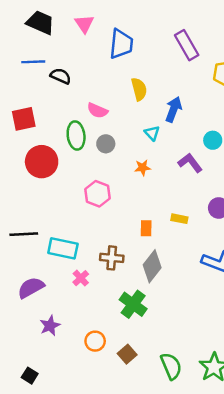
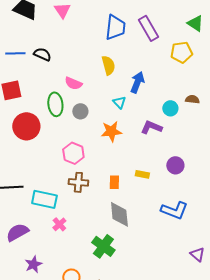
blue trapezoid: (121, 44) -> (115, 27), moved
blue line: (33, 62) -> (15, 53), moved
purple L-shape: (190, 163) -> (151, 127), turned -30
orange star: (143, 168) -> (111, 131), size x1.5
brown cross: (112, 258) -> (78, 182), moved
gray diamond: (152, 266) -> (119, 214), turned -44

